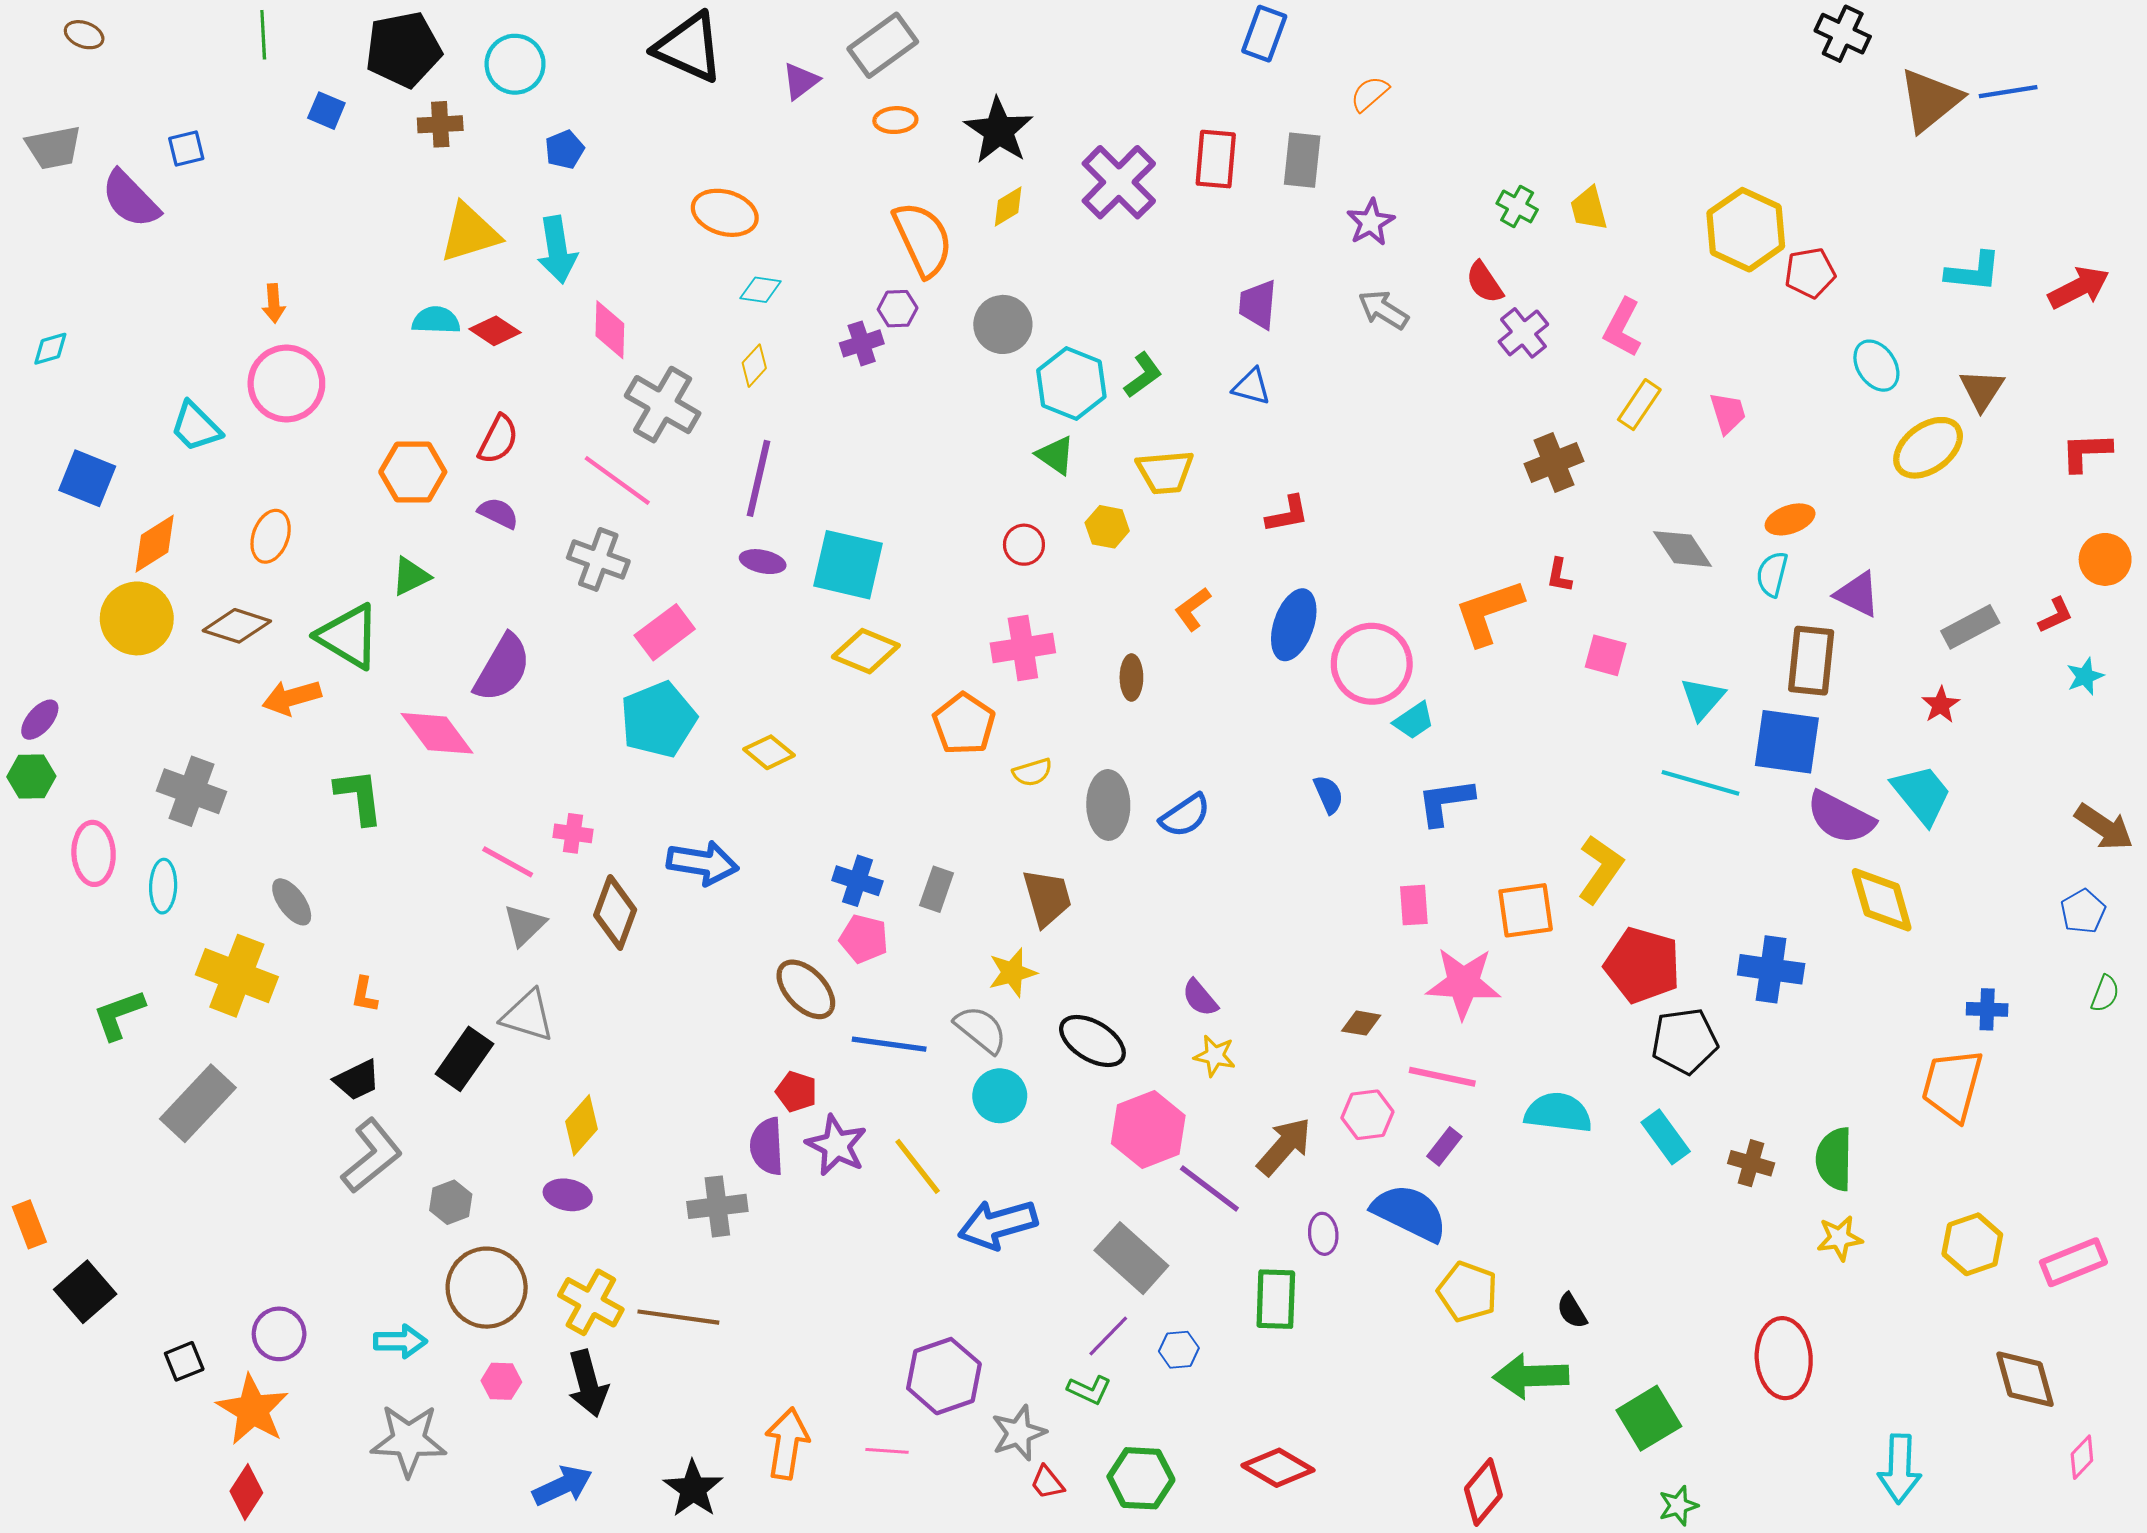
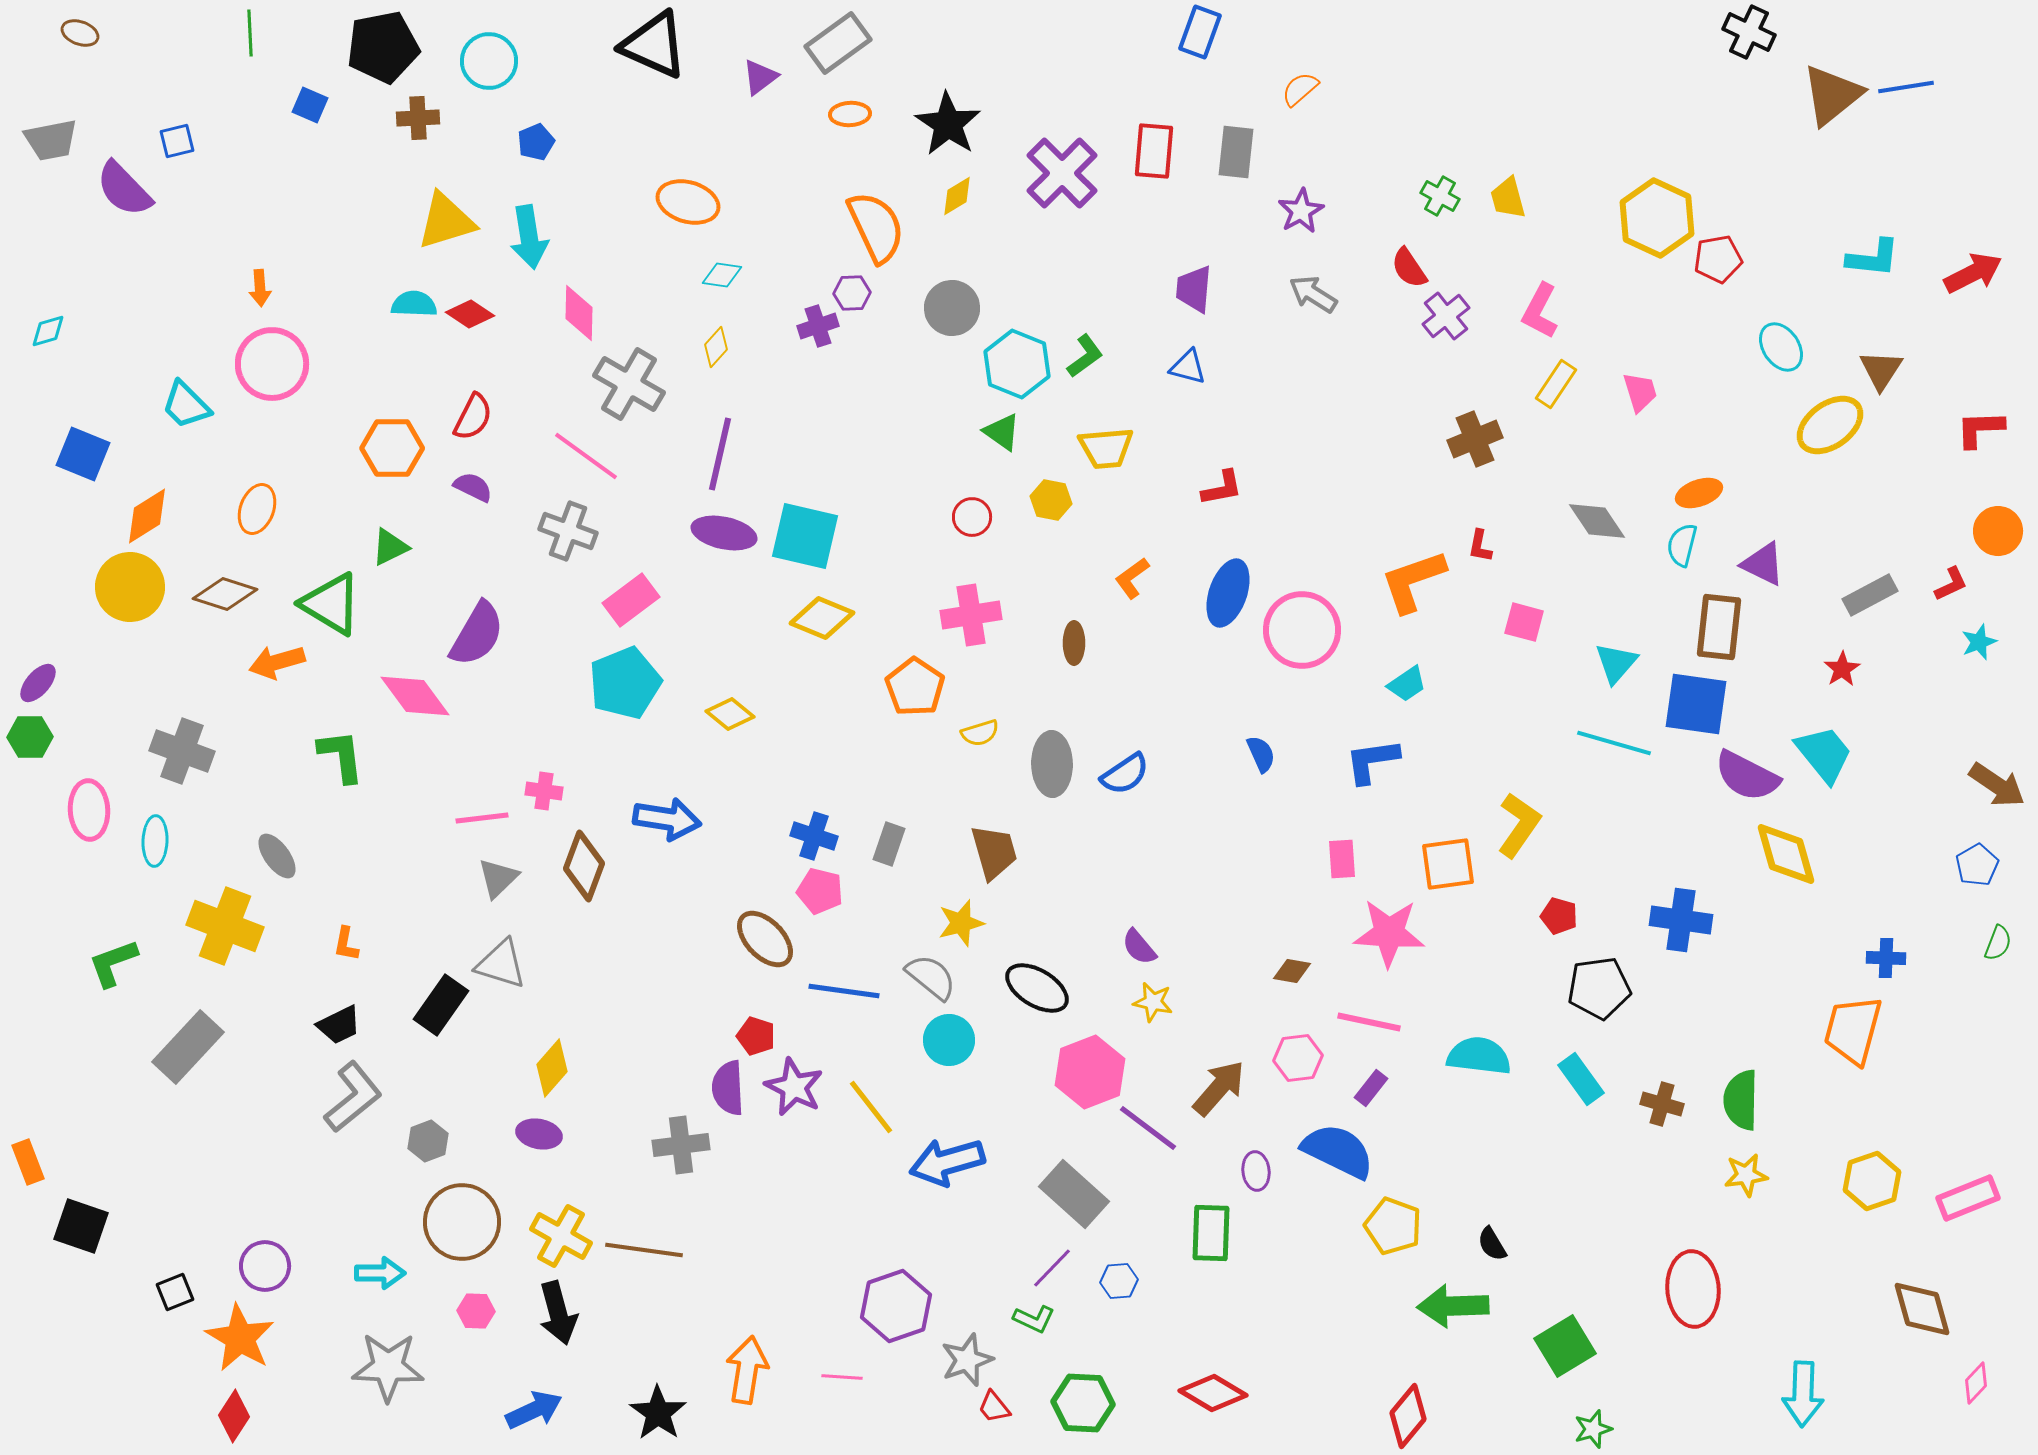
purple ellipse: (763, 562) -> (724, 533), size x1.5
cyan trapezoid: (1414, 721) -> (1407, 684), moved
pink line: (508, 862) -> (482, 818), turned -36
red pentagon: (1642, 965) -> (1559, 916), size x0.5
black square: (85, 1292) -> (81, 1226), turned -30

